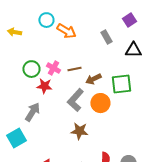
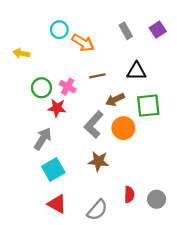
yellow arrow: (14, 32) -> (21, 53), moved
gray rectangle: (106, 37) -> (126, 31), moved
black triangle: (133, 50) -> (136, 71), moved
brown line: (74, 69) -> (97, 76), moved
cyan square: (16, 138) -> (53, 170), moved

